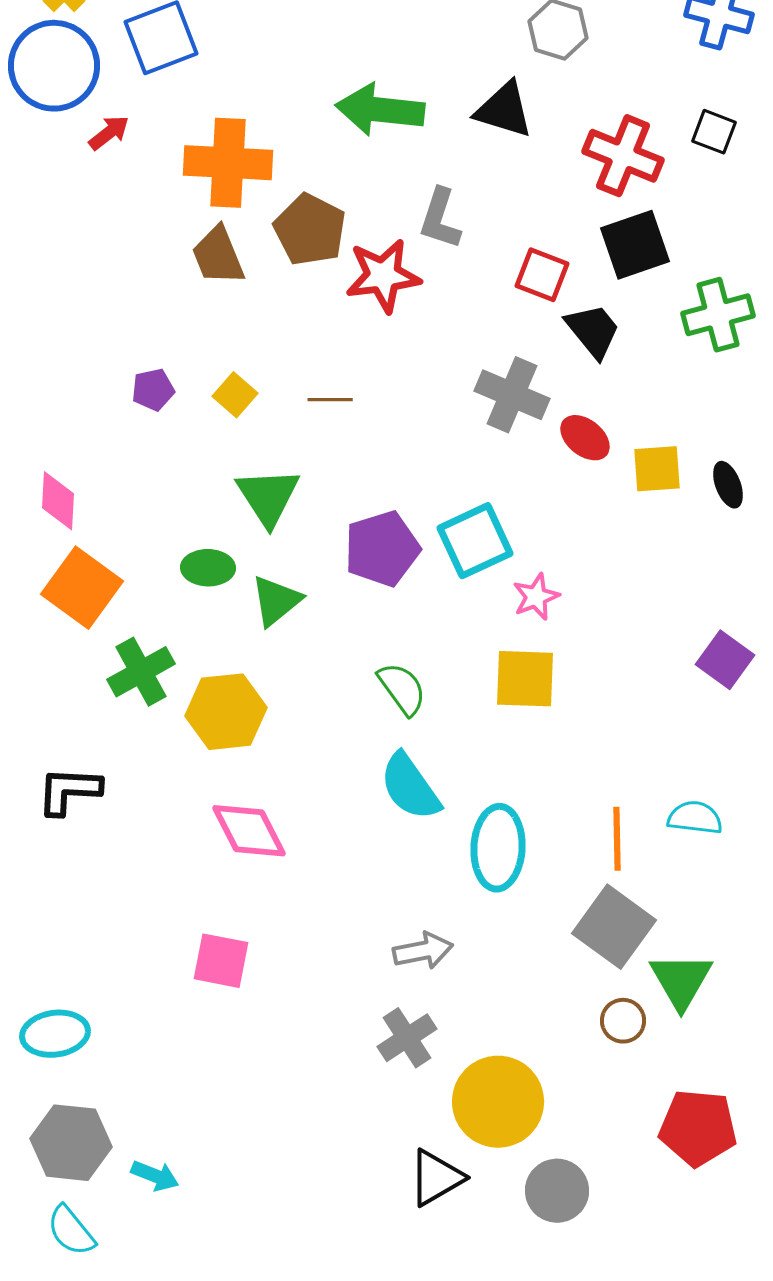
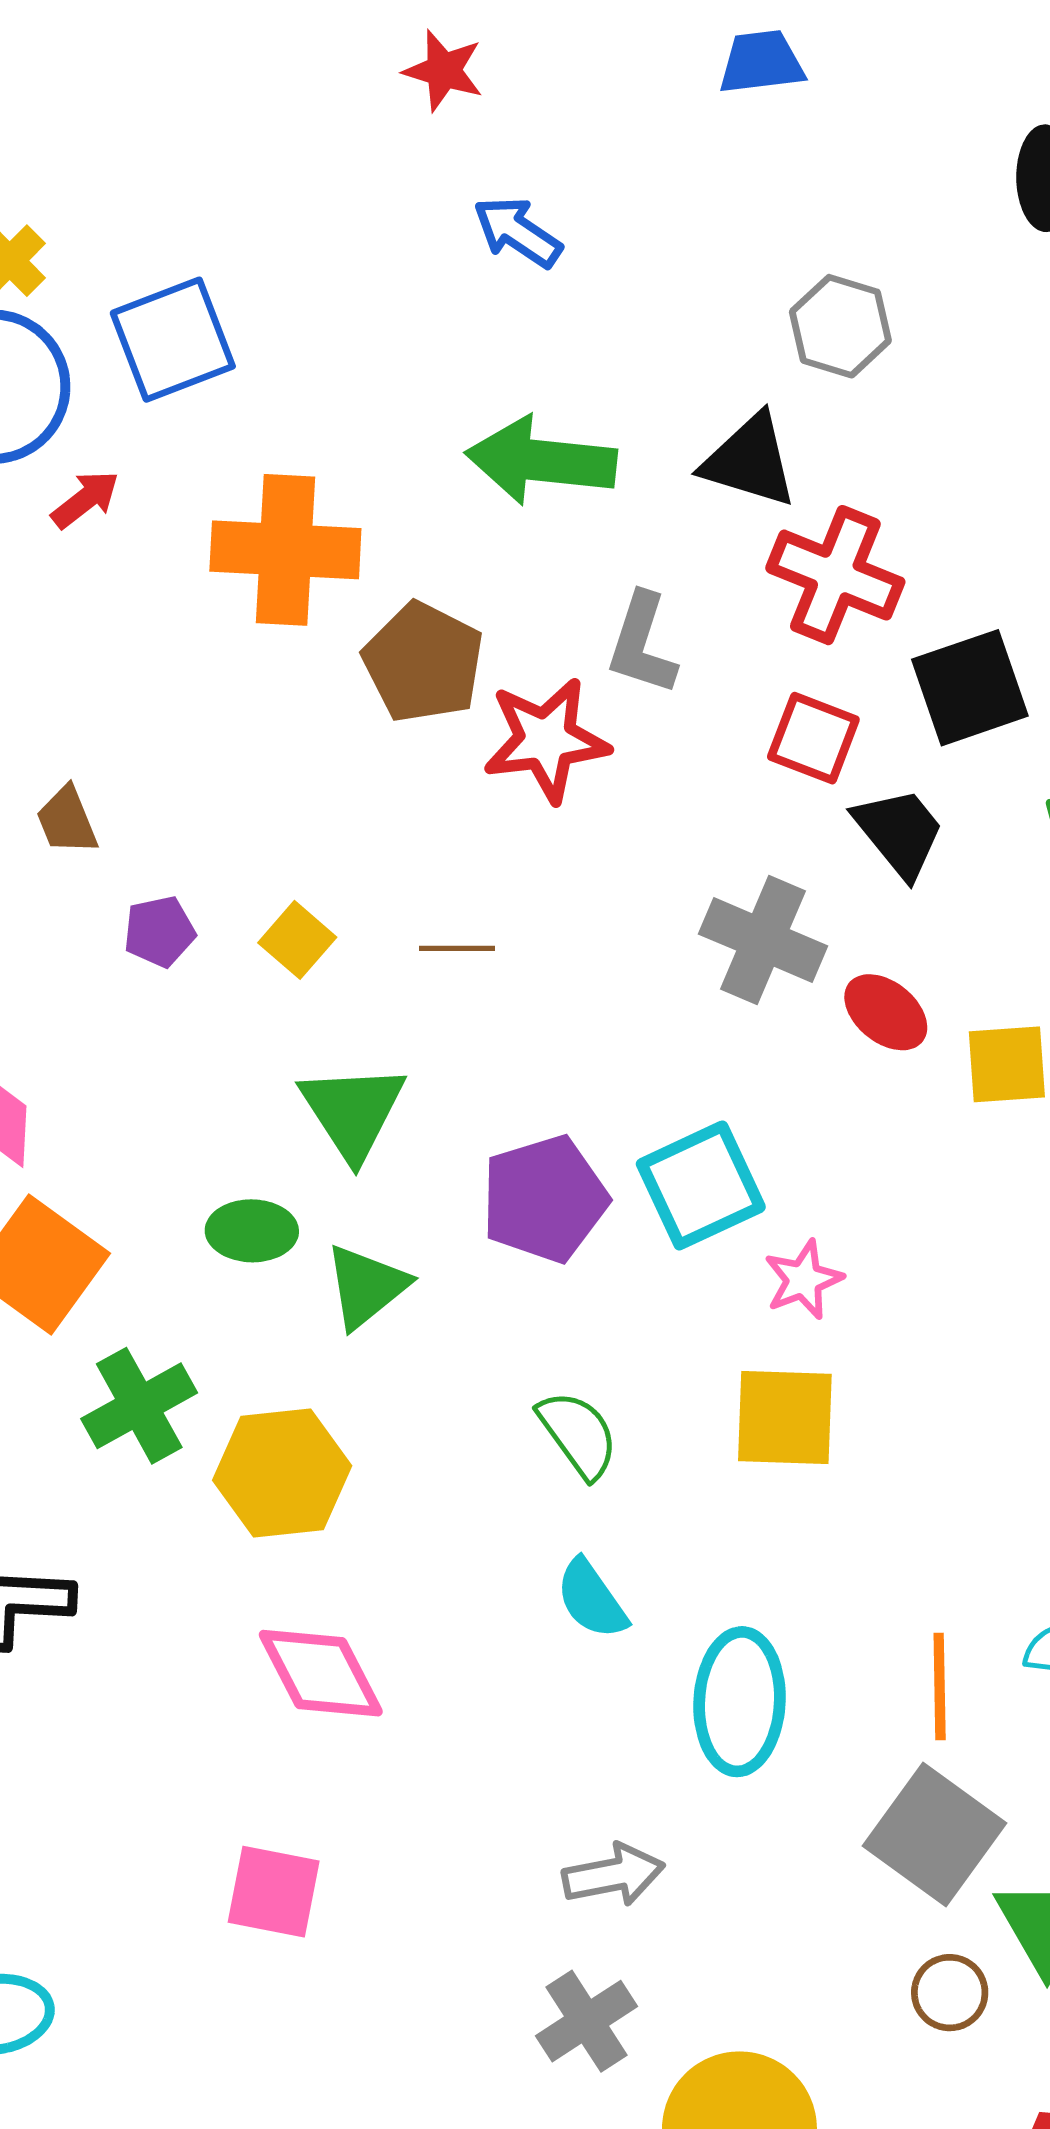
red cross: (623, 156) -> (835, 575), moved
brown trapezoid: (218, 256) -> (67, 821), moved, size x0.7
cyan semicircle: (410, 787) -> (592, 1599), size x0.7

